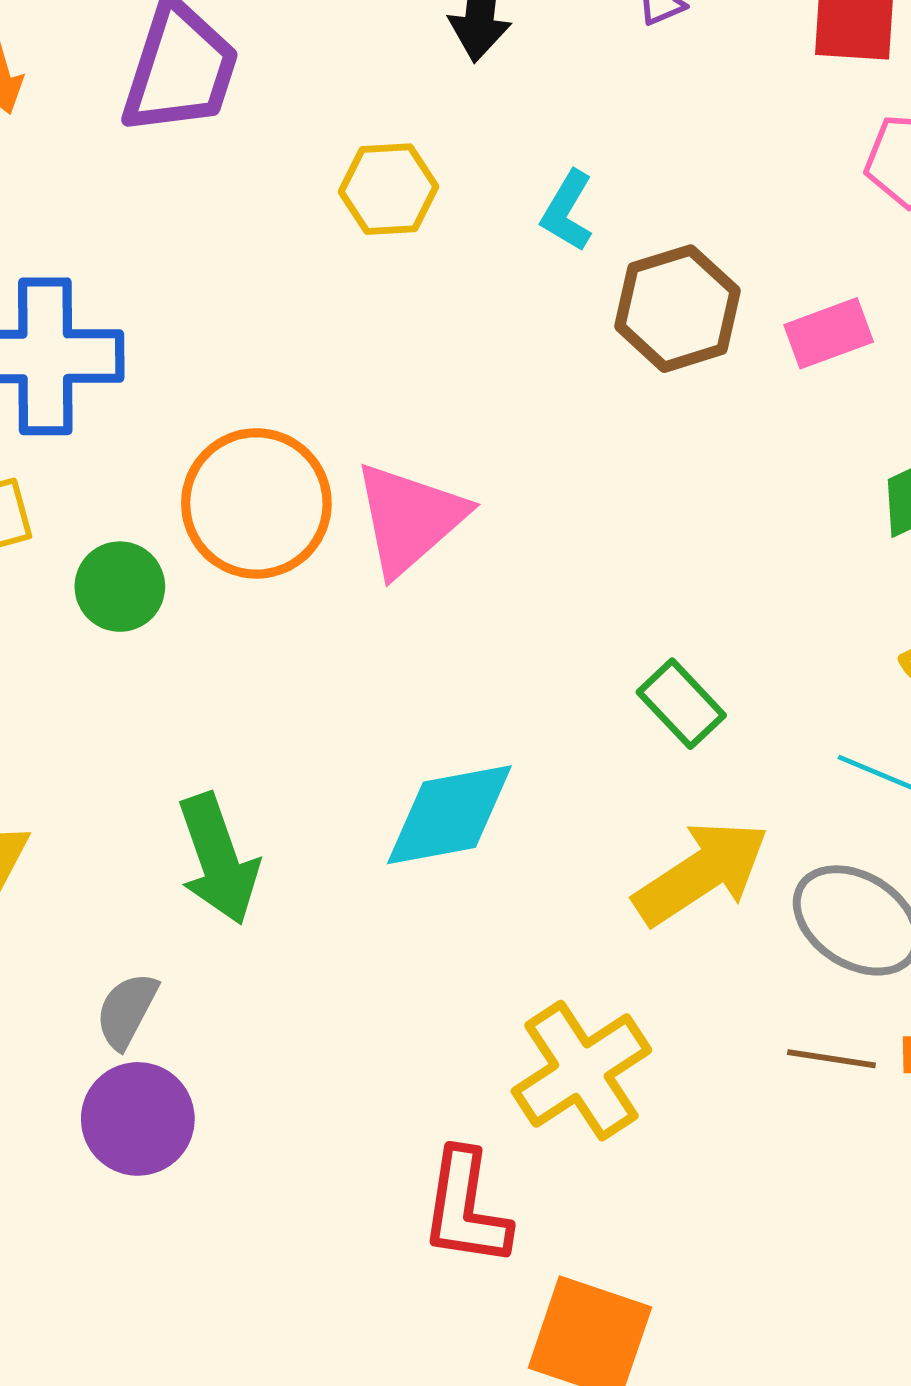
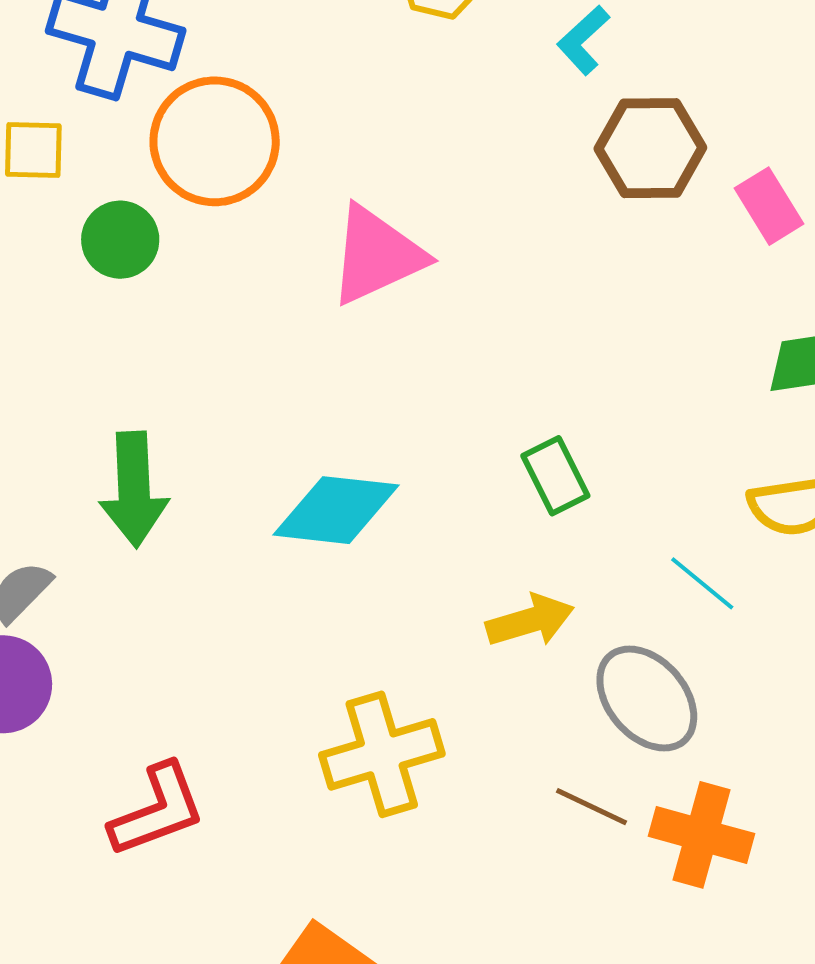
pink rectangle: (829, 333) -> (769, 206), turned 62
orange circle: (256, 503) -> (215, 141), moved
yellow arrow: (701, 873) -> (530, 621), size x0.7
red L-shape: (466, 1208) -> (157, 810), moved, turned -136

